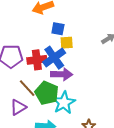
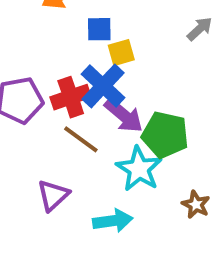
purple arrow: (62, 74) -> (124, 115), turned 50
brown line: (27, 88) -> (81, 139), moved
green pentagon: (47, 93) -> (165, 135), moved

